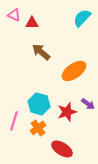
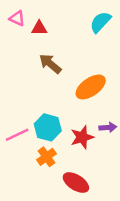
purple arrow: (88, 104) -> (108, 127), turned -40
pink line: (14, 121) -> (17, 135), moved, turned 48

